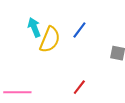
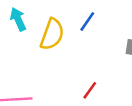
cyan arrow: (34, 27) -> (18, 19), moved

